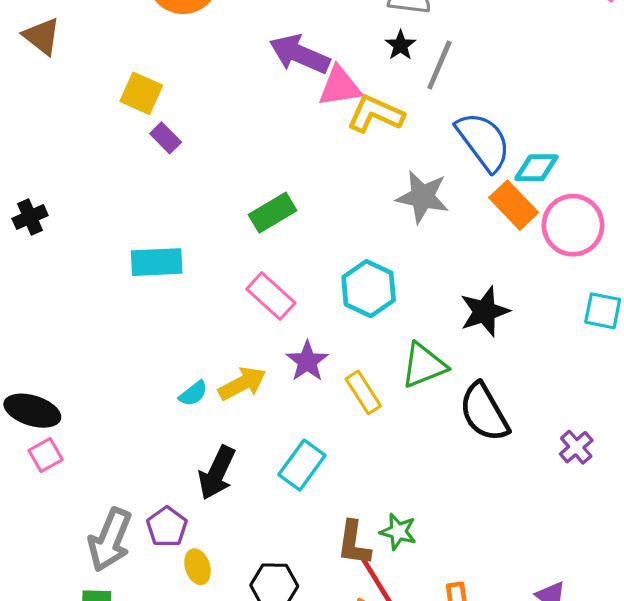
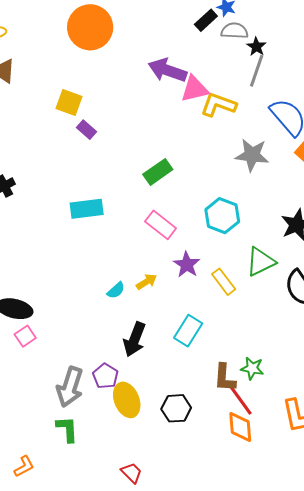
black star: (400, 45) -> (256, 47), moved
yellow arrow: (242, 384) -> (147, 282), size x0.7
yellow ellipse: (197, 567) -> (127, 400), size x1.6

